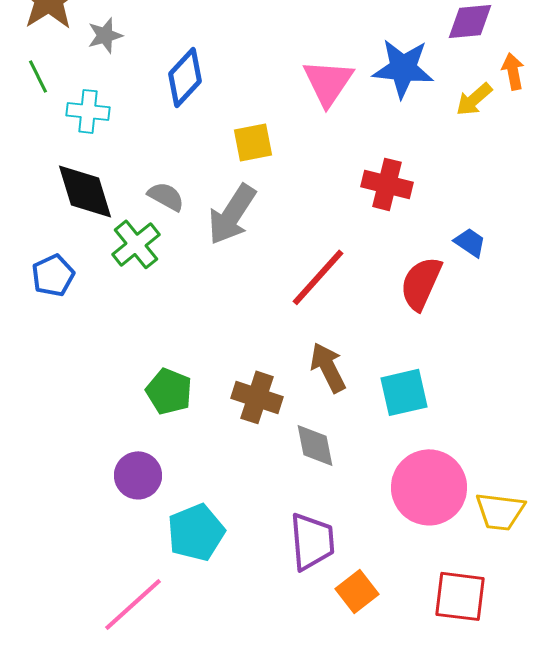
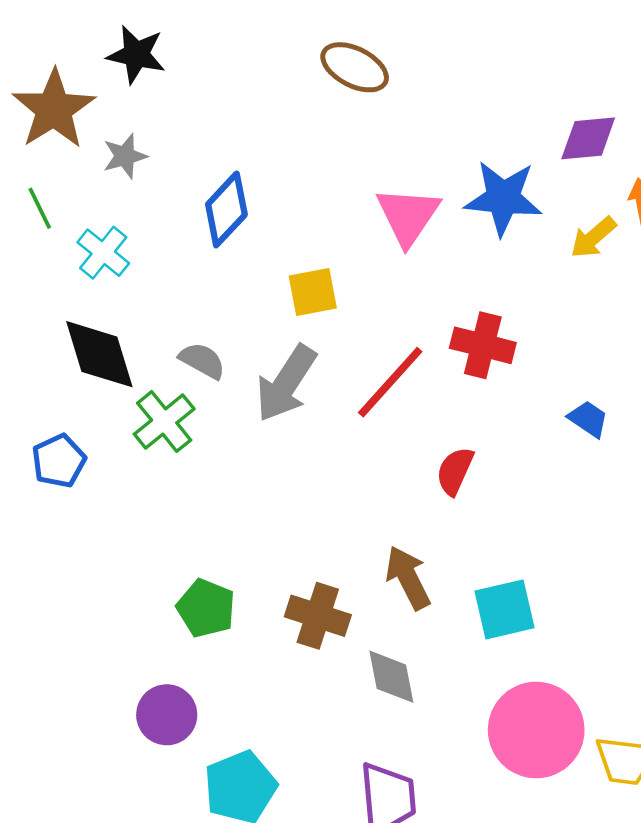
cyan cross: (88, 111) -> (103, 253), turned 33
red line: (318, 277) -> (390, 382), moved
red semicircle: (421, 283) -> (455, 471), moved, size x0.7

